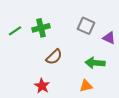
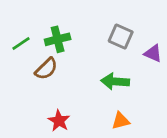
brown semicircle: (54, 57) -> (46, 69), moved
green arrow: (95, 63) -> (115, 81), moved

